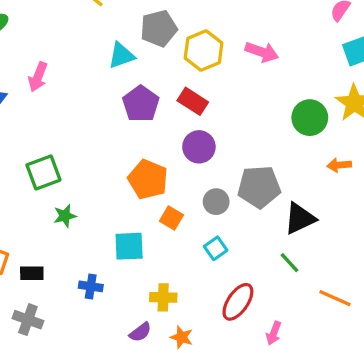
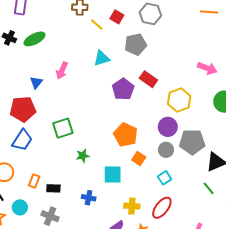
yellow hexagon: (204, 50) -> (179, 100), moved
pink arrow: (262, 52) -> (207, 68), moved
cyan triangle: (121, 55) -> (102, 58), moved
red rectangle: (193, 101) -> (148, 79), moved
purple circle: (199, 147) -> (168, 127), moved
green star: (65, 216) -> (83, 156), moved
red ellipse: (238, 302) -> (162, 208), moved

